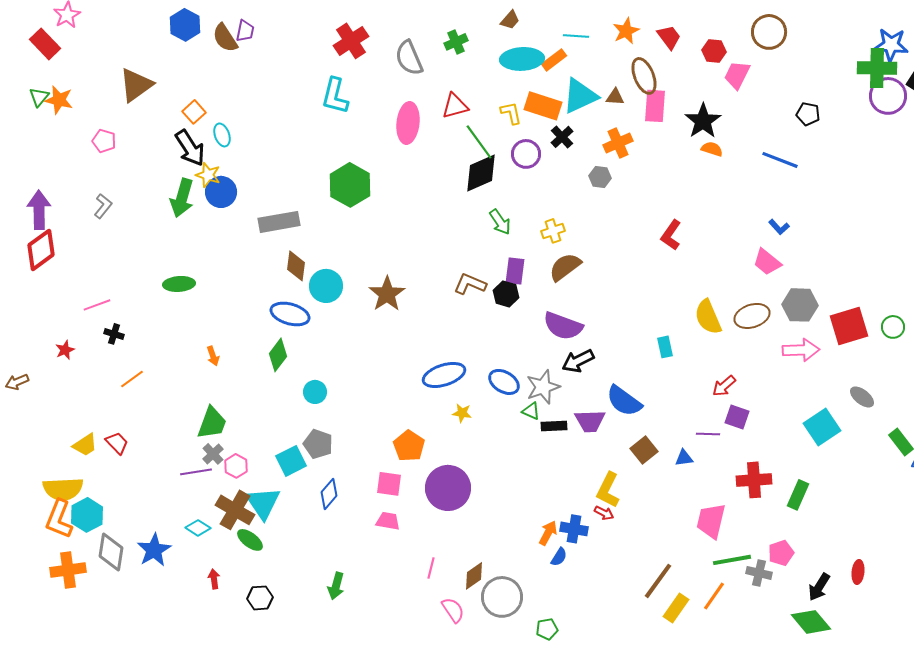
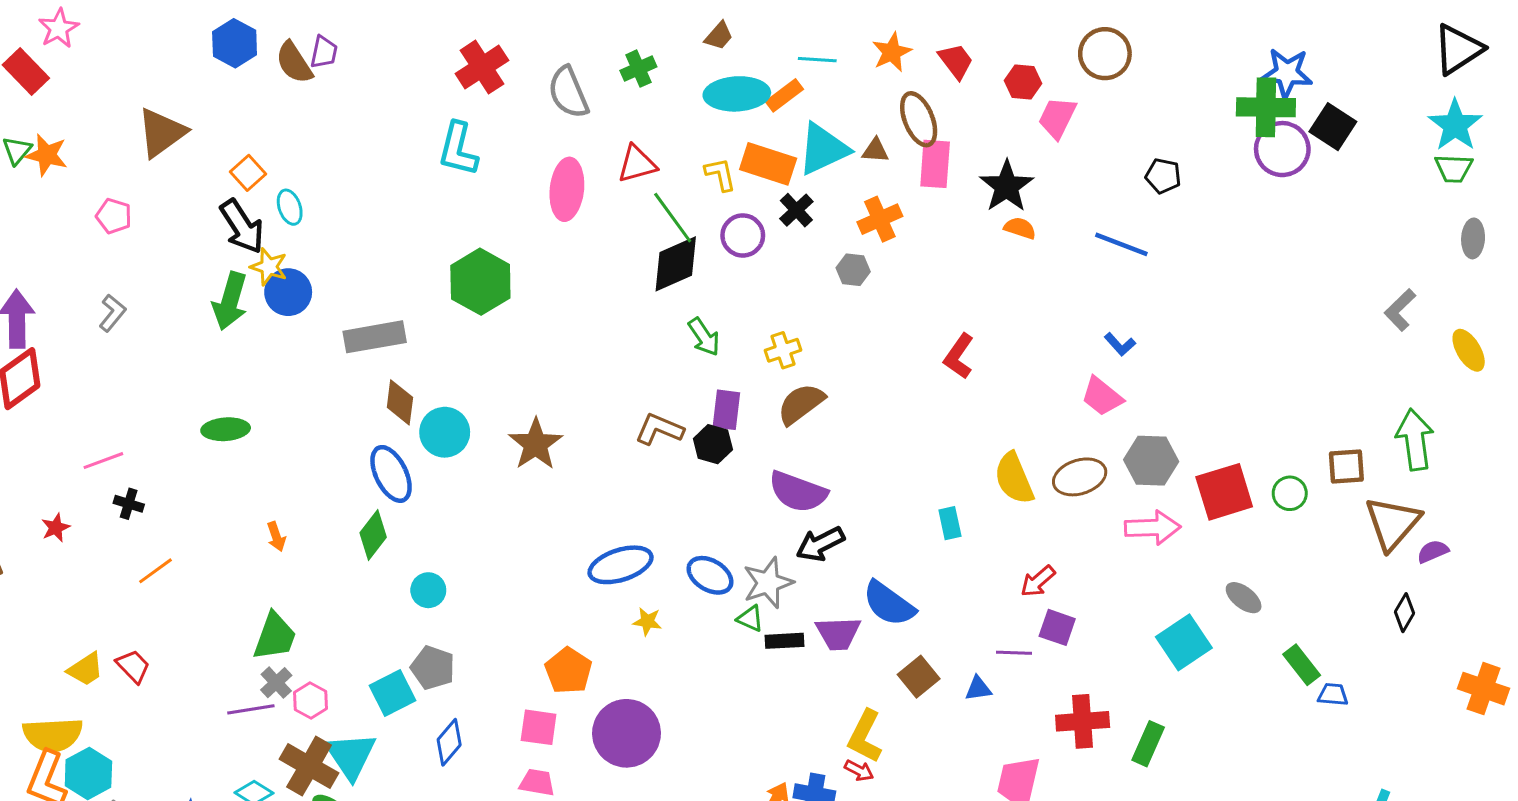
blue ellipse: (290, 314) -> (391, 474), turned 48

